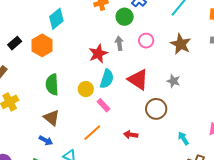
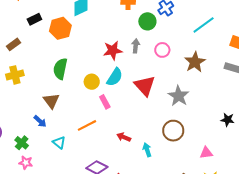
gray star: (173, 81) -> (179, 96), size x1.5
brown circle: (156, 109) -> (173, 131), moved
cyan arrow: (183, 138) -> (147, 150), moved

